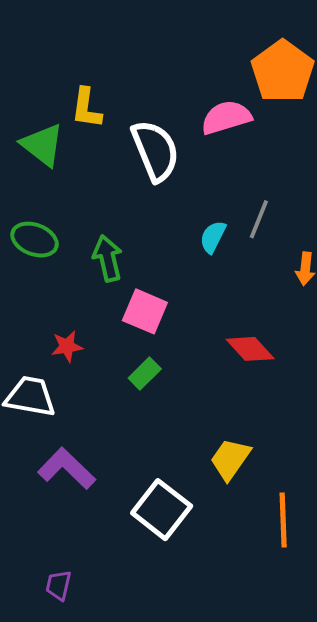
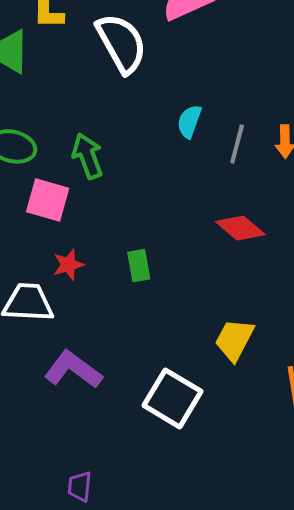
gray line: (259, 219) -> (237, 144), moved
pink square: (145, 311) -> (48, 200), moved
red star: (67, 346) -> (68, 265), moved
green rectangle: (145, 373) -> (139, 266), turned -48

